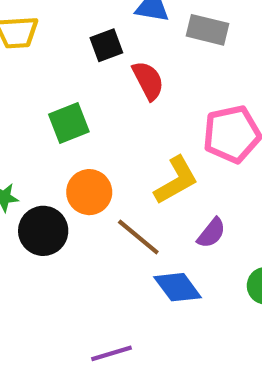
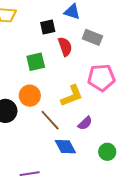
gray rectangle: (208, 30) -> (92, 37), moved
green square: (69, 123) -> (36, 62), moved

